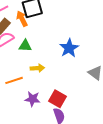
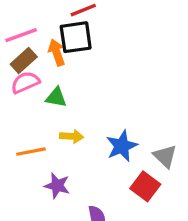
blue star: (69, 48) -> (122, 146), moved
red square: (58, 99) -> (145, 186), moved

